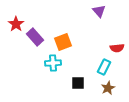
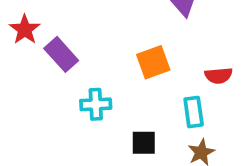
orange square: (63, 42) -> (153, 62), moved
cyan rectangle: (104, 67) -> (194, 112), turned -35

